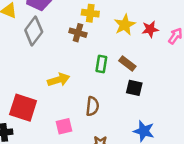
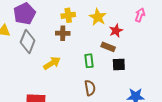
red star: (150, 29) -> (116, 31), moved
green rectangle: (101, 64) -> (89, 61), moved
yellow arrow: (59, 80) -> (52, 63), moved

